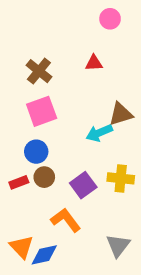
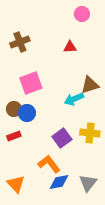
brown cross: (39, 71) -> (20, 42), moved, turned 30
brown circle: (44, 177) -> (14, 109), moved
blue diamond: (44, 255) -> (59, 182), moved

